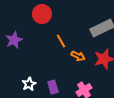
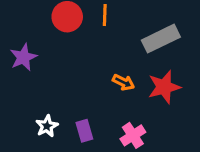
orange line: (61, 41) -> (105, 15), moved, turned 32

